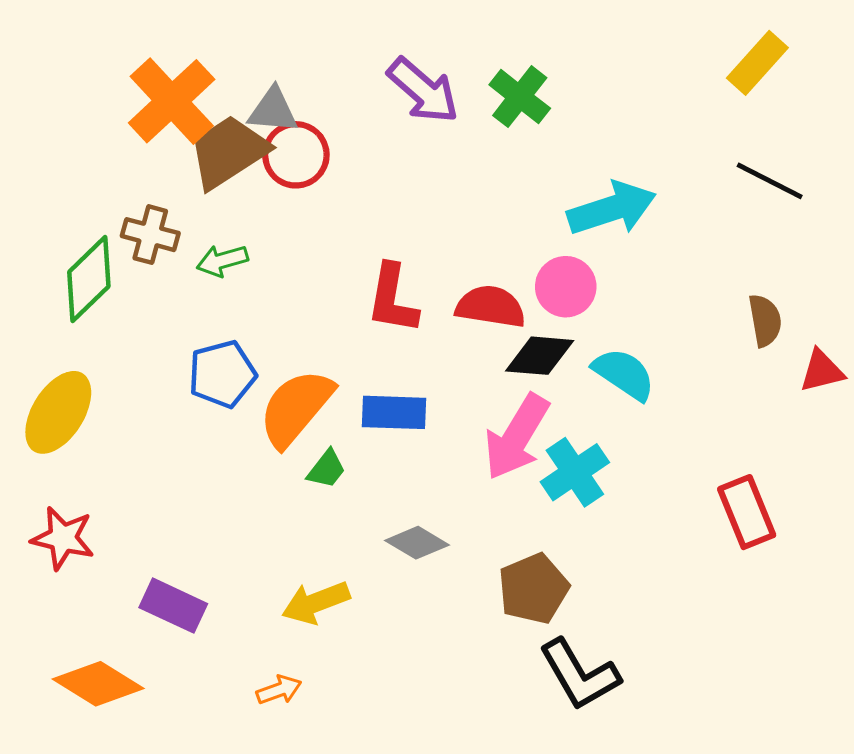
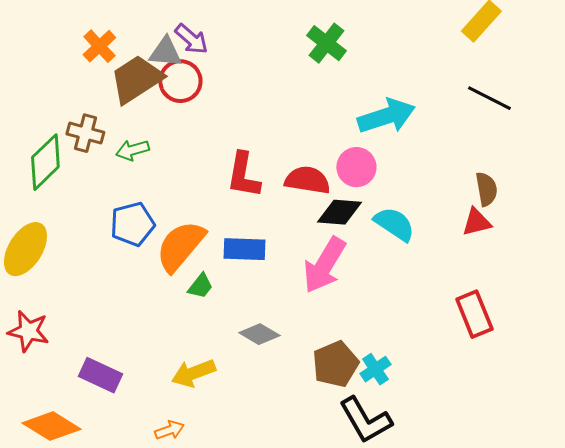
purple arrow: (423, 90) -> (191, 39), moved, size x0.7
orange cross: (172, 101) -> (99, 46), size x0.6
red triangle: (822, 371) -> (476, 222), moved
cyan cross: (575, 472) -> (375, 369), moved, size x0.7

